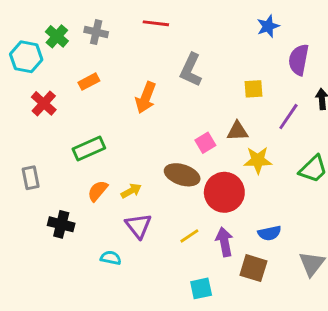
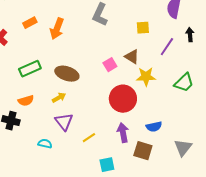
orange arrow: (146, 98) -> (57, 29), moved
brown triangle: (237, 131) -> (132, 57), turned 35
brown ellipse: (182, 175) -> (67, 74), moved
orange semicircle: (98, 191) -> (26, 101), moved, turned -147
yellow line: (189, 236) -> (89, 138), moved

